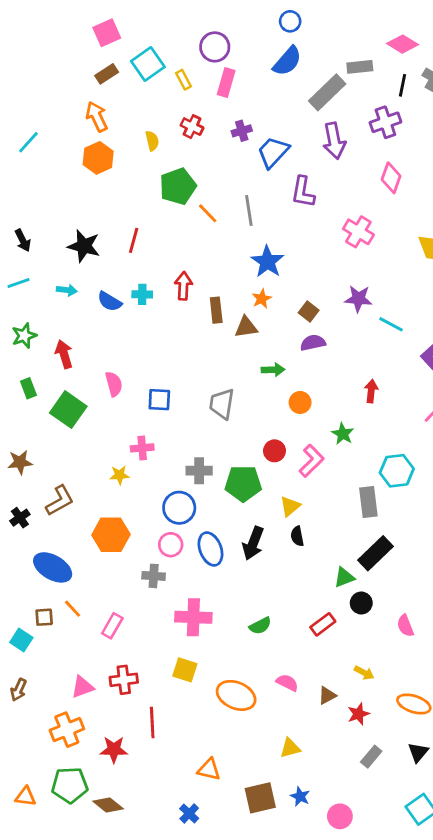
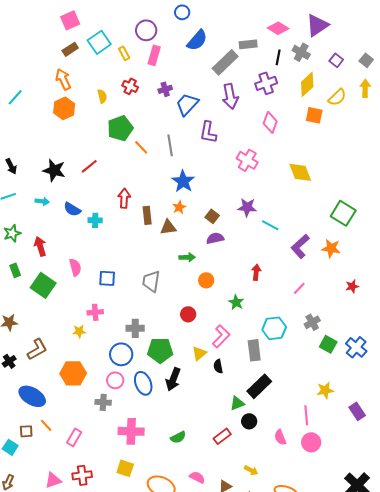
blue circle: (290, 21) -> (182, 12), moved
red line: (134, 240) -> (89, 166), turned 36
cyan cross: (142, 294) -> (95, 220), moved
pink L-shape: (311, 461) -> (221, 336), moved
green pentagon: (243, 484) -> (160, 350), moved
black semicircle: (297, 536) -> (218, 366), moved

